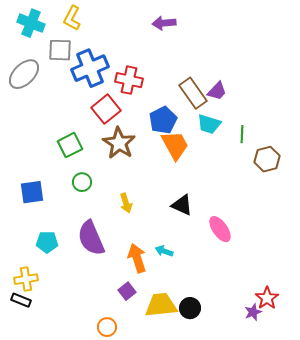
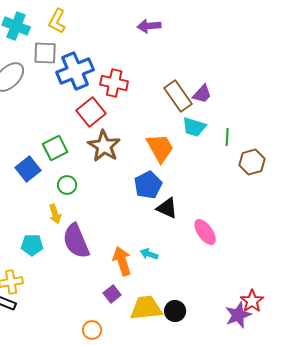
blue pentagon: (163, 120) -> (148, 185), moved
blue square: (32, 192) -> (28, 169), moved, turned -30
yellow arrow: (126, 203) -> (55, 214), moved
purple star: (253, 312) -> (238, 315), size x1.5

